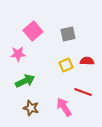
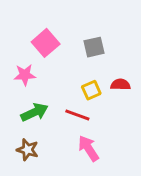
red line: (83, 92) -> (77, 115), moved
brown star: (31, 108) -> (28, 150), moved

